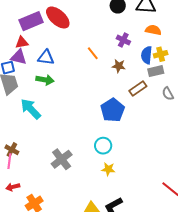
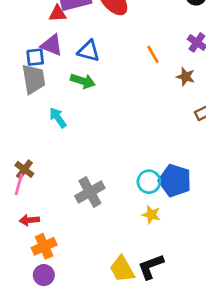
red triangle: (22, 42) -> (58, 14), moved
cyan arrow: (31, 109) -> (58, 118), size x0.7
blue pentagon: (113, 110) -> (175, 181), moved, turned -30
red arrow: (13, 187) -> (29, 220), moved

